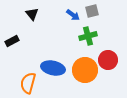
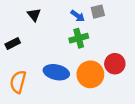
green cross: (88, 36) -> (79, 38), moved
orange semicircle: (28, 83) -> (18, 82), moved

